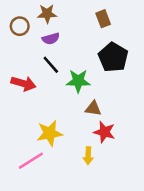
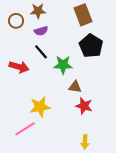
brown rectangle: (103, 19) -> (83, 15), size x1.5
yellow arrow: (88, 156) -> (85, 142), moved

